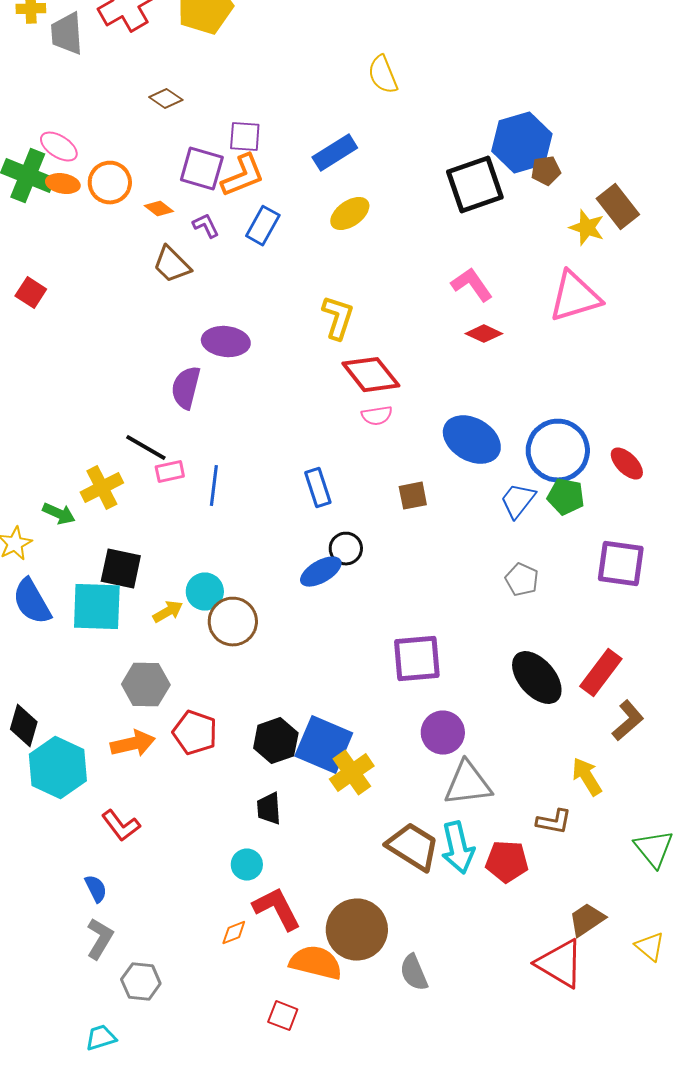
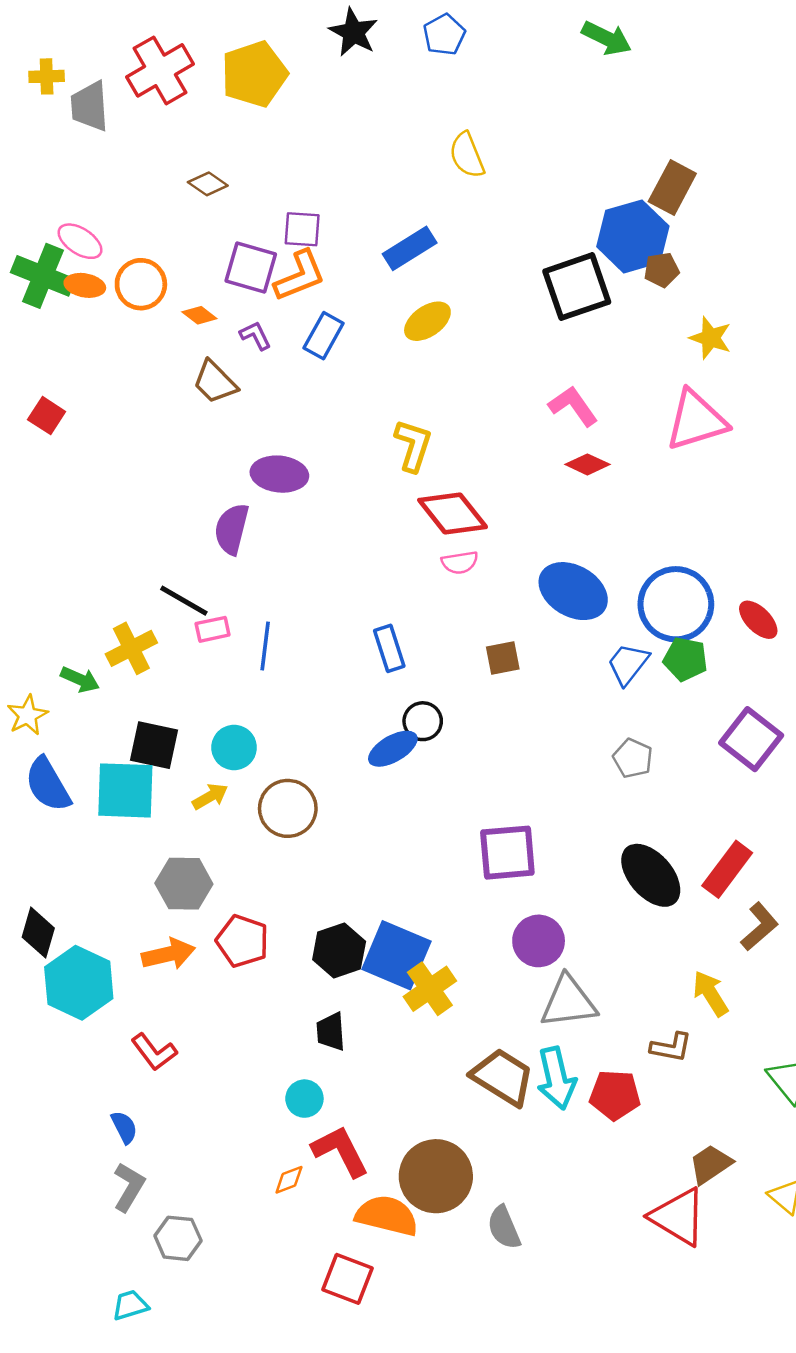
brown rectangle: (618, 207) -> (672, 187), moved, turned 66
purple square: (621, 564) -> (751, 739), turned 30
cyan circle: (205, 592) -> (234, 748), moved
red square: (283, 1016) -> (347, 1279), size x1.4

